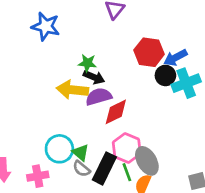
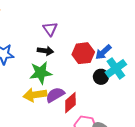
green star: (87, 63) -> (41, 73), size x1.6
black circle: (165, 75) -> (101, 77), moved
black arrow: (94, 77) -> (45, 51), moved

